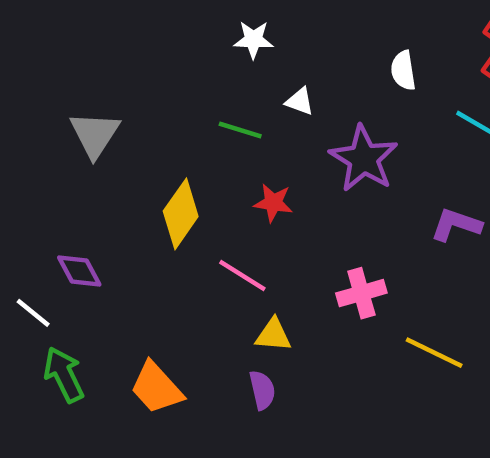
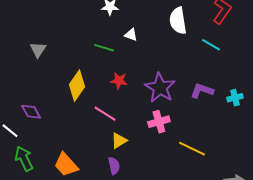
white semicircle: (403, 71) -> (178, 21), size x1.5
gray triangle: (95, 134) -> (38, 50), size x0.7
purple star: (364, 159) -> (160, 88), moved
yellow triangle: (273, 335) -> (119, 141), turned -36

